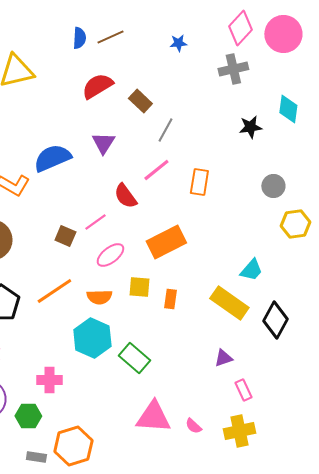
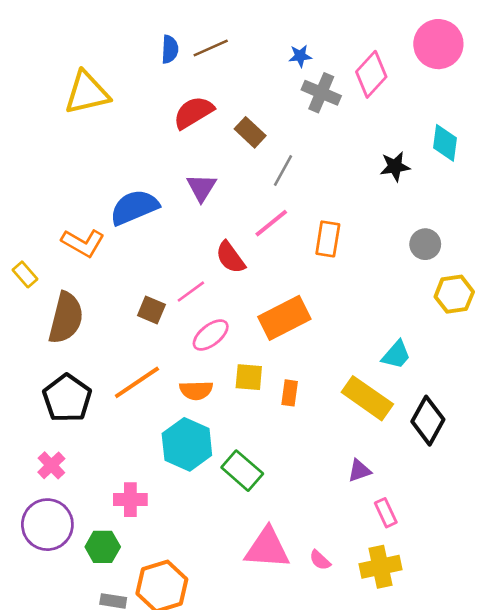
pink diamond: (240, 28) -> (371, 74), moved
gray cross: (233, 69) -> (321, 93), moved, turned 36

